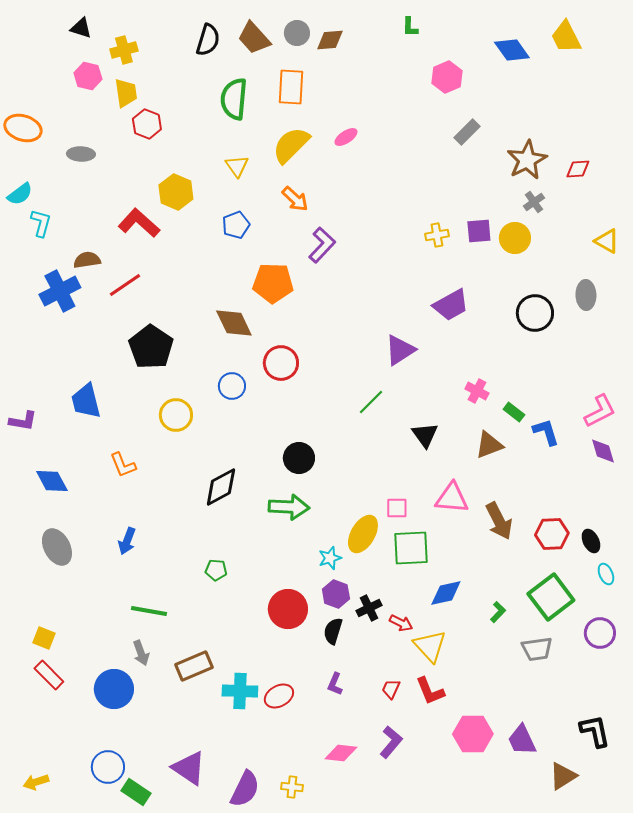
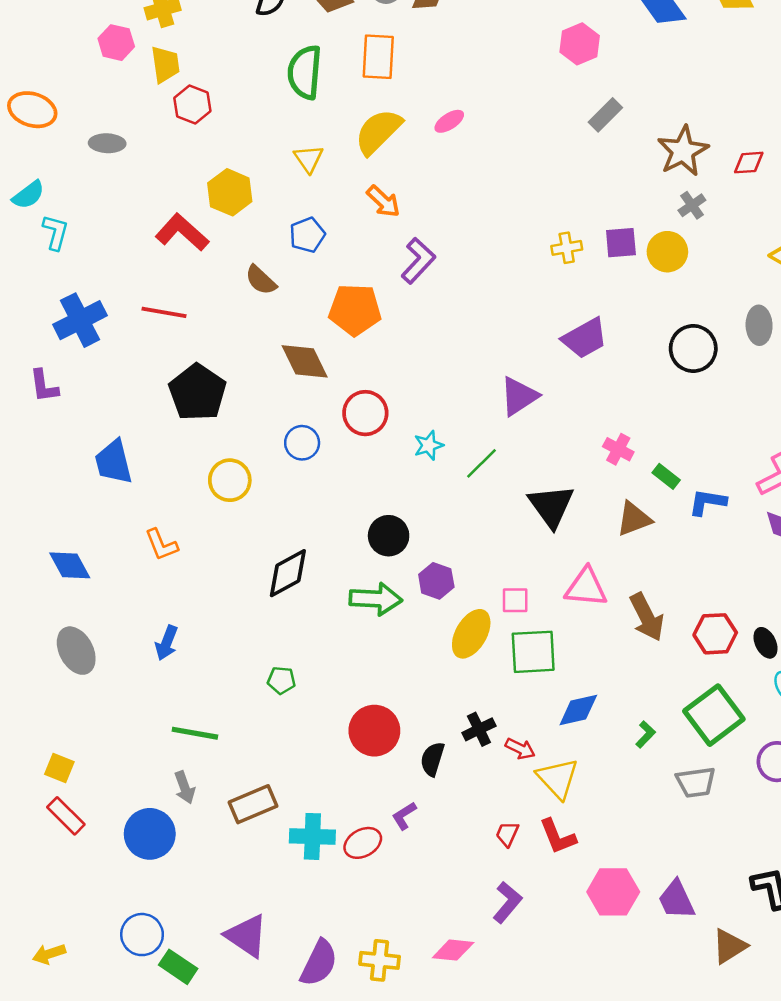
brown semicircle: (87, 260) -> (261, 280), moved, turned -128
red line: (125, 285) -> (164, 312), turned 44
purple L-shape: (23, 421) -> (44, 386), moved, turned 72
blue L-shape: (546, 432) -> (707, 502), turned -64
black triangle: (425, 435) -> (551, 506), size x1.4
cyan star: (330, 558) -> (429, 445), moved
purple hexagon: (336, 594) -> (436, 581), moved
purple L-shape: (335, 684) -> (404, 816), moved, turned 35
pink diamond: (341, 753) -> (453, 950), moved
yellow cross: (292, 787) -> (380, 960), size x1.4

